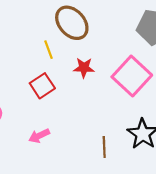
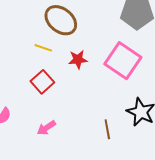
yellow line: (49, 50) -> (43, 48), turned -42

